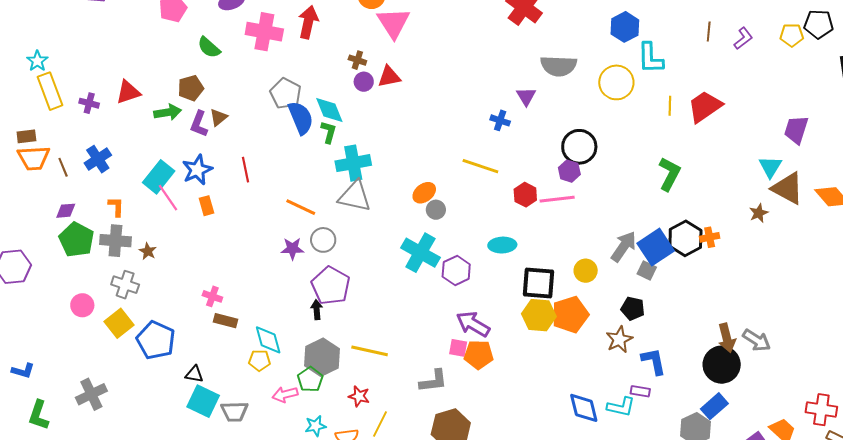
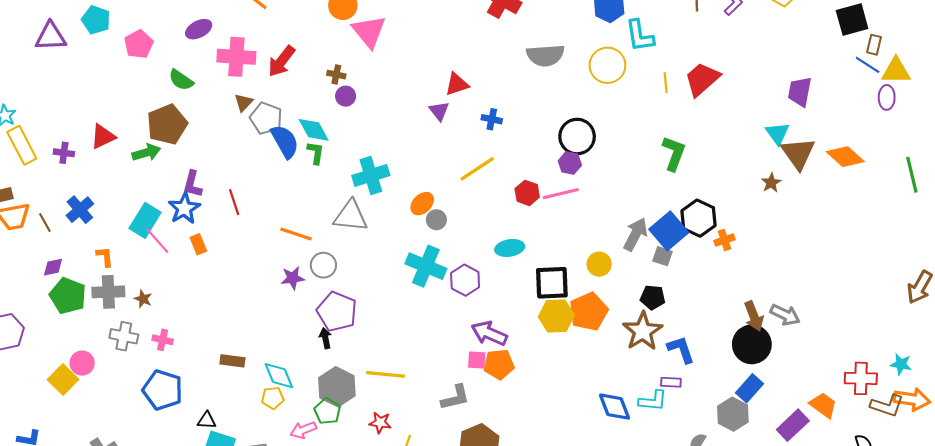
red arrow: (308, 22) -> (281, 61), moved, turned -148
red triangle: (389, 77) -> (457, 84), moved
brown pentagon: (191, 88) -> (167, 124), size x1.5
purple triangle: (526, 96) -> (439, 111), moved
brown triangle: (218, 117) -> (244, 102), moved
purple L-shape: (199, 124) -> (193, 184), moved
cyan cross: (353, 163) -> (371, 175), moved
yellow line: (480, 166) -> (477, 169), turned -45
brown triangle: (788, 188) -> (798, 153), turned 33
orange cross: (710, 237) -> (724, 240), moved
pink cross: (212, 296) -> (163, 340), moved
yellow square: (119, 323) -> (63, 380), moved
brown star: (619, 339) -> (643, 331), size x1.4

